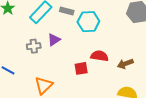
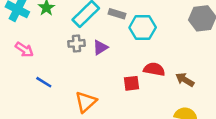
gray cross: (34, 46) -> (77, 43), moved
brown arrow: (125, 64) -> (185, 80), turned 49

